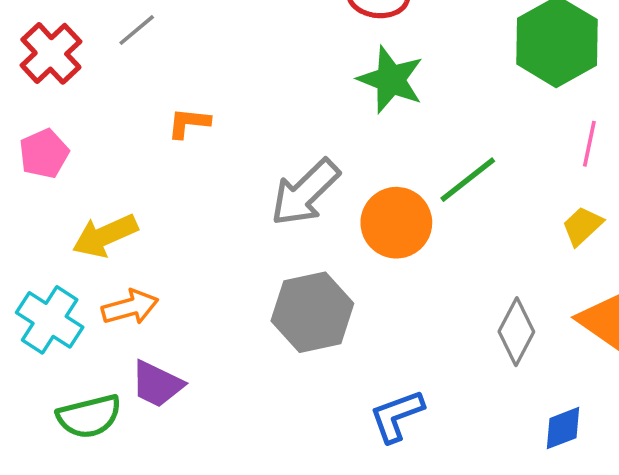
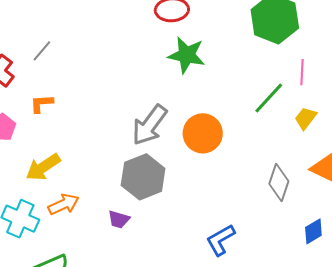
orange L-shape: (189, 123) -> (42, 104), moved
green line: (468, 180) -> (269, 98), moved
gray hexagon: (312, 312) -> (143, 177), moved
purple trapezoid: (157, 384) -> (119, 219), moved, size x0.7

